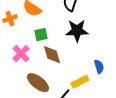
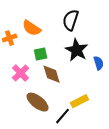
black star: (77, 31) -> (77, 50), turned 30
blue semicircle: (99, 67) -> (99, 63), moved

